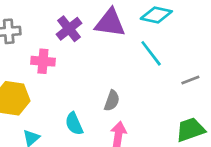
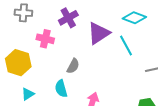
purple triangle: (110, 23) -> (99, 33), moved, turned -50
gray semicircle: (112, 101) -> (73, 66), moved

